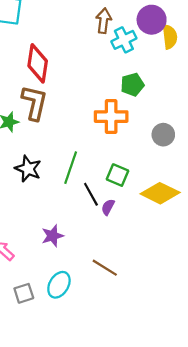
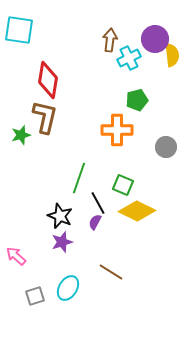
black star: (28, 169) -> (60, 216), moved
yellow diamond: (160, 193) -> (137, 211), moved
purple semicircle: (108, 207) -> (95, 222), moved

